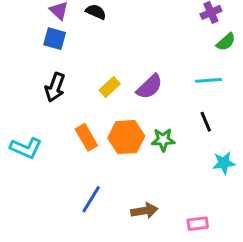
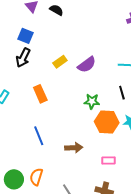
blue square: (55, 39) -> (26, 36), moved
orange hexagon: (126, 137) -> (107, 122), moved
blue line: (91, 199) -> (39, 136), turned -60

